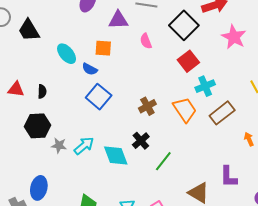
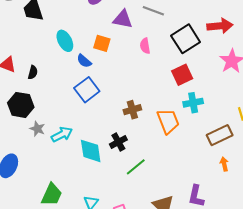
brown rectangle: (222, 113) -> (220, 135), moved

